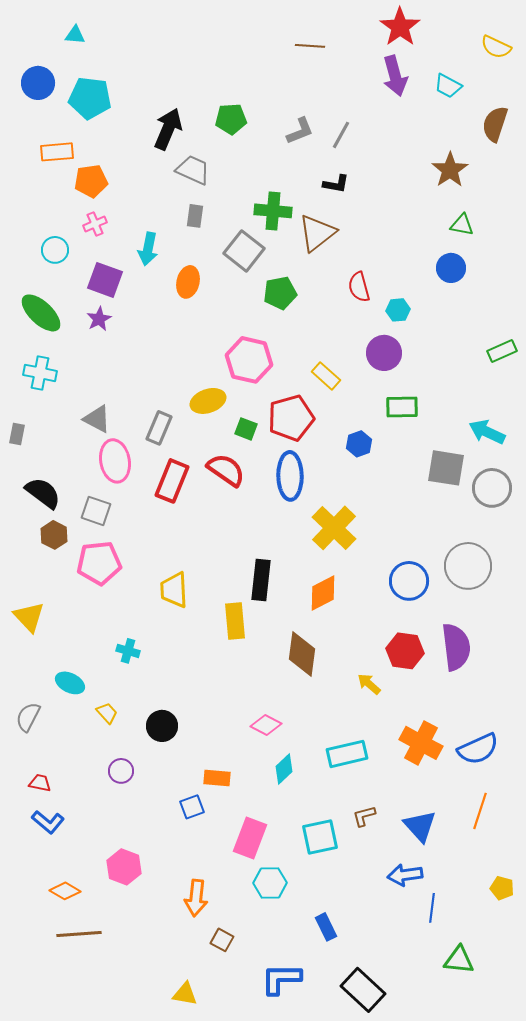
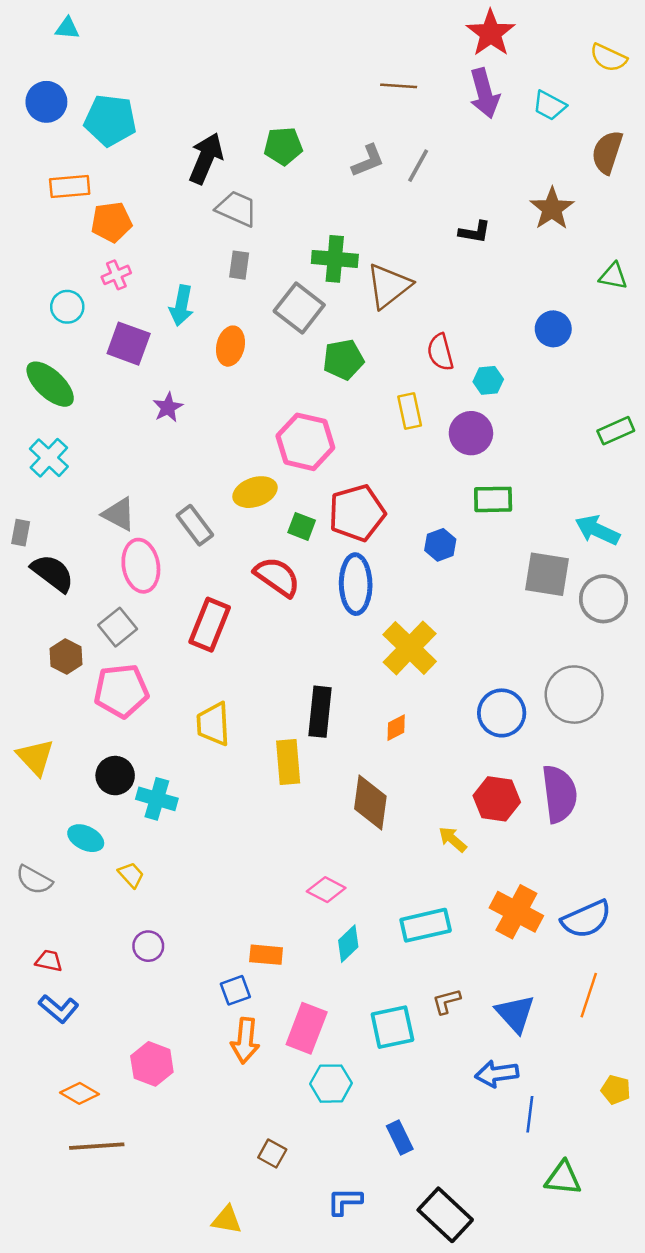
cyan triangle: (75, 35) -> (67, 28), moved
brown line: (310, 46) -> (399, 86), moved
black L-shape: (336, 184) -> (475, 232), moved
green triangle: (462, 225) -> (613, 276), moved
purple star: (99, 319) -> (168, 407), moved
cyan cross: (40, 373) -> (49, 458), turned 32
yellow rectangle: (326, 376) -> (410, 411), moved, turned 36
gray rectangle: (159, 428) -> (195, 525), turned -60
red rectangle: (172, 481) -> (210, 625), moved
black semicircle: (43, 493) -> (53, 573), moved
gray square: (96, 511) -> (118, 627), turned 32
orange diamond: (323, 593) -> (396, 728), size x0.6
cyan cross: (128, 651) -> (157, 799), size x1.4
gray semicircle: (28, 717) -> (34, 880), turned -88
black circle: (162, 726) -> (115, 776), moved
orange arrow: (196, 898) -> (245, 1041), moved
blue L-shape: (281, 979) -> (345, 1201), size x0.7

